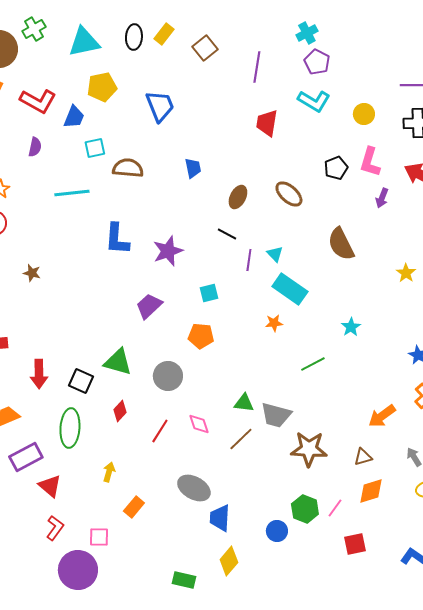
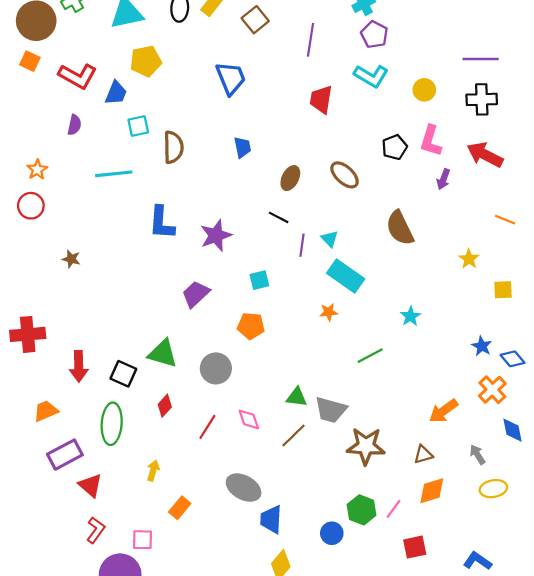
blue trapezoid: (160, 106) -> (231, 78), moved
brown semicircle: (128, 168) -> (173, 147), turned 84

